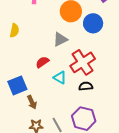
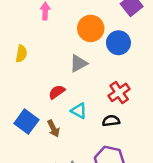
red cross: (83, 62) -> (119, 92), moved, size x0.7
blue square: (17, 85) -> (26, 122), turned -30
brown arrow: (32, 102) -> (53, 128), moved

